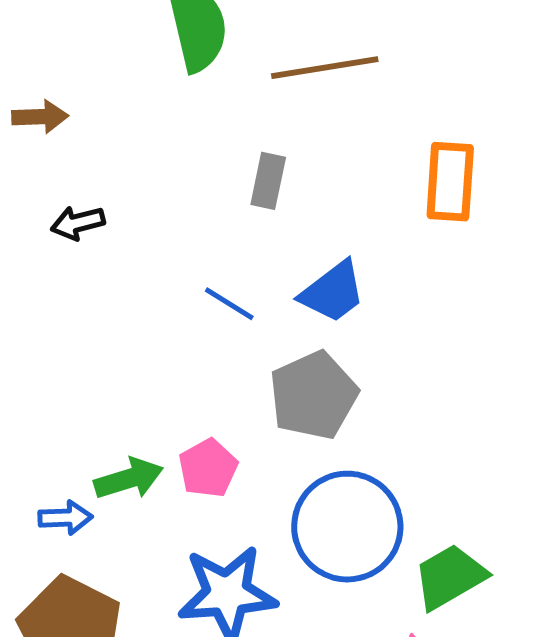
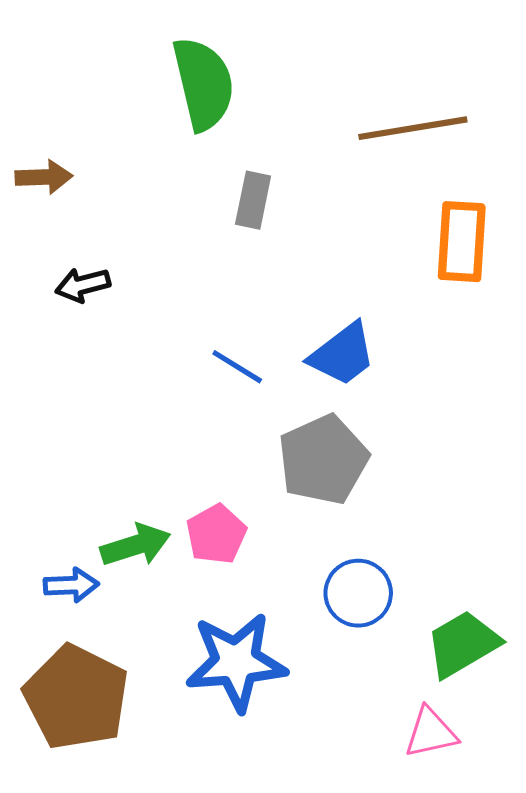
brown line: (325, 68) -> (413, 128), moved
gray rectangle: (268, 181) -> (253, 200), moved
blue circle: (347, 527) -> (358, 593), size x0.6

